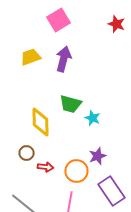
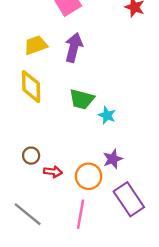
yellow diamond: (40, 122) -> (31, 87), moved

